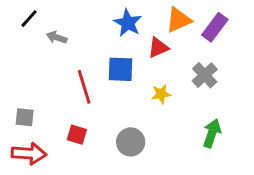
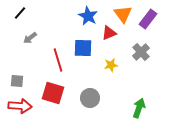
orange triangle: (179, 20) -> (123, 14), turned -42
gray arrow: (57, 37) -> (30, 38), moved, turned -56
green arrow: (212, 133) -> (139, 108), moved
red square: (77, 135) -> (53, 93), size x1.6

